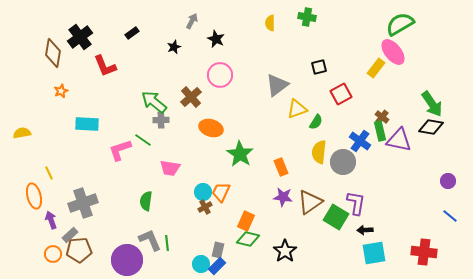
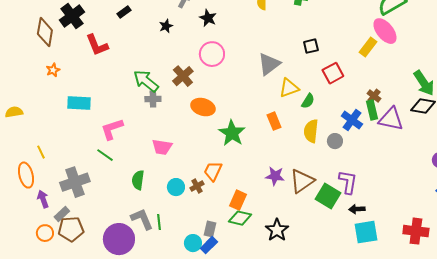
green line: (143, 140) -> (105, 155), moved
gray circle: (343, 162) -> (335, 141), size x0.6
orange rectangle: (281, 167) -> (274, 121), moved
cyan circle: (203, 192) -> (176, 187), moved

